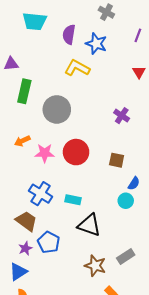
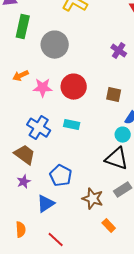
cyan rectangle: (73, 200) -> (72, 125), moved
black triangle: (89, 225) -> (117, 159), moved
blue pentagon: (49, 242) -> (61, 176), moved
blue triangle: (18, 272) -> (46, 204), moved

